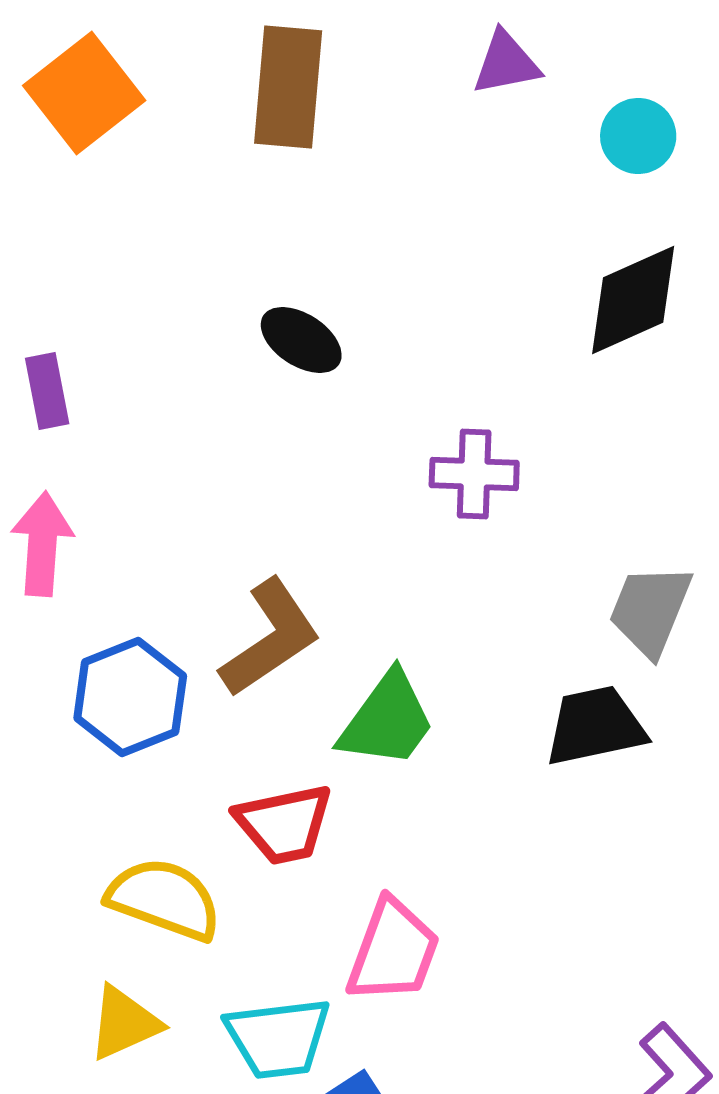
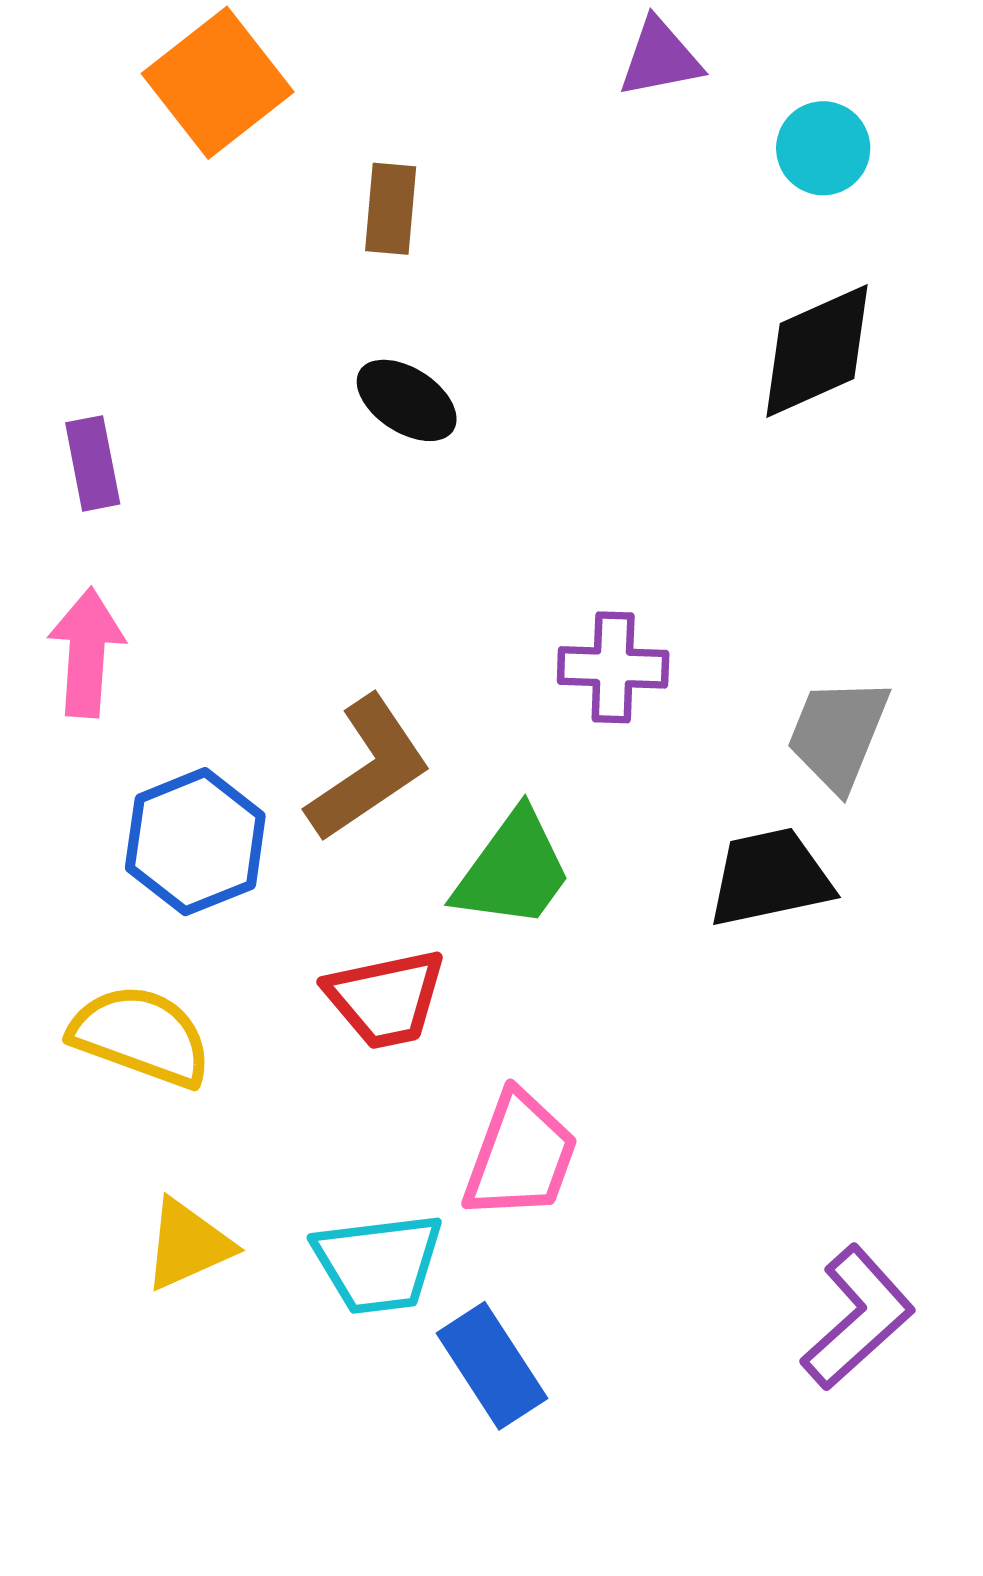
brown rectangle: (288, 87) -> (391, 209), moved, size x0.6
orange square: (84, 93) -> (218, 83), moved
purple cross: (474, 474) -> (613, 667), moved
yellow semicircle: (164, 899) -> (141, 1036), moved

